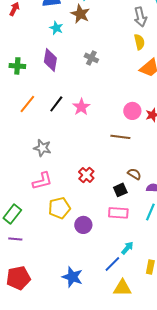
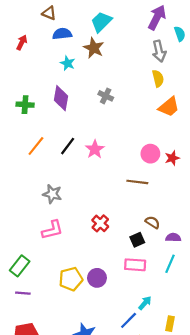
yellow pentagon: (59, 208) -> (71, 279), moved

